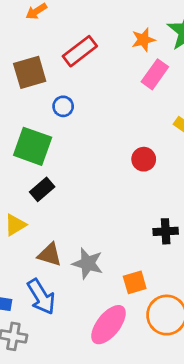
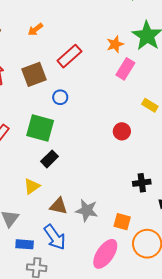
orange square: (135, 282) -> (122, 222), turned 36

